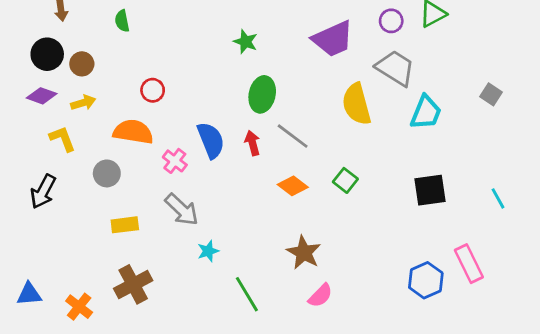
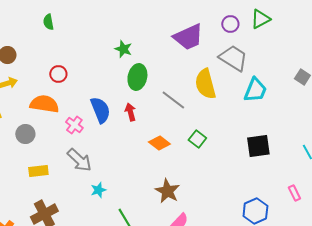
green semicircle: (122, 21) -> (48, 22), moved
green star: (246, 42) -> (123, 49), moved
gray line: (293, 136) -> (173, 100), moved
pink rectangle: (469, 264) -> (294, 193), moved, size x0.6

